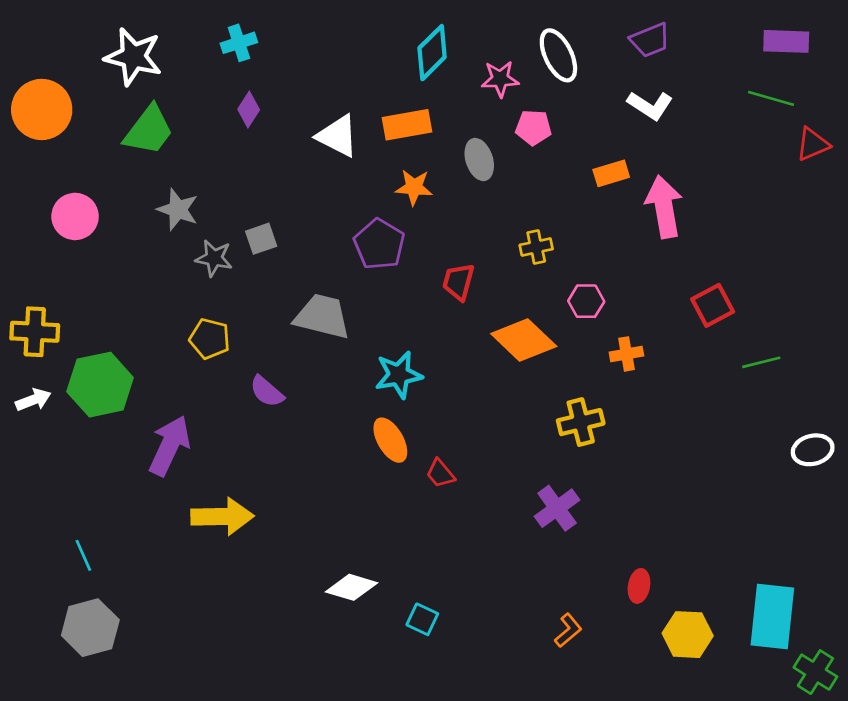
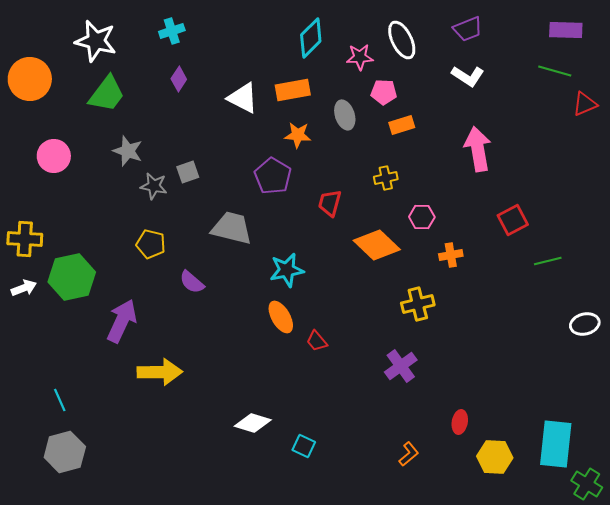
orange rectangle: (611, 173) -> (402, 125), moved

